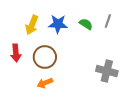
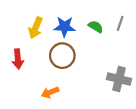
brown circle: (45, 57) -> (62, 56), moved

